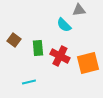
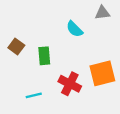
gray triangle: (79, 10) -> (102, 13), moved
red cross: (60, 56) -> (70, 84), moved

